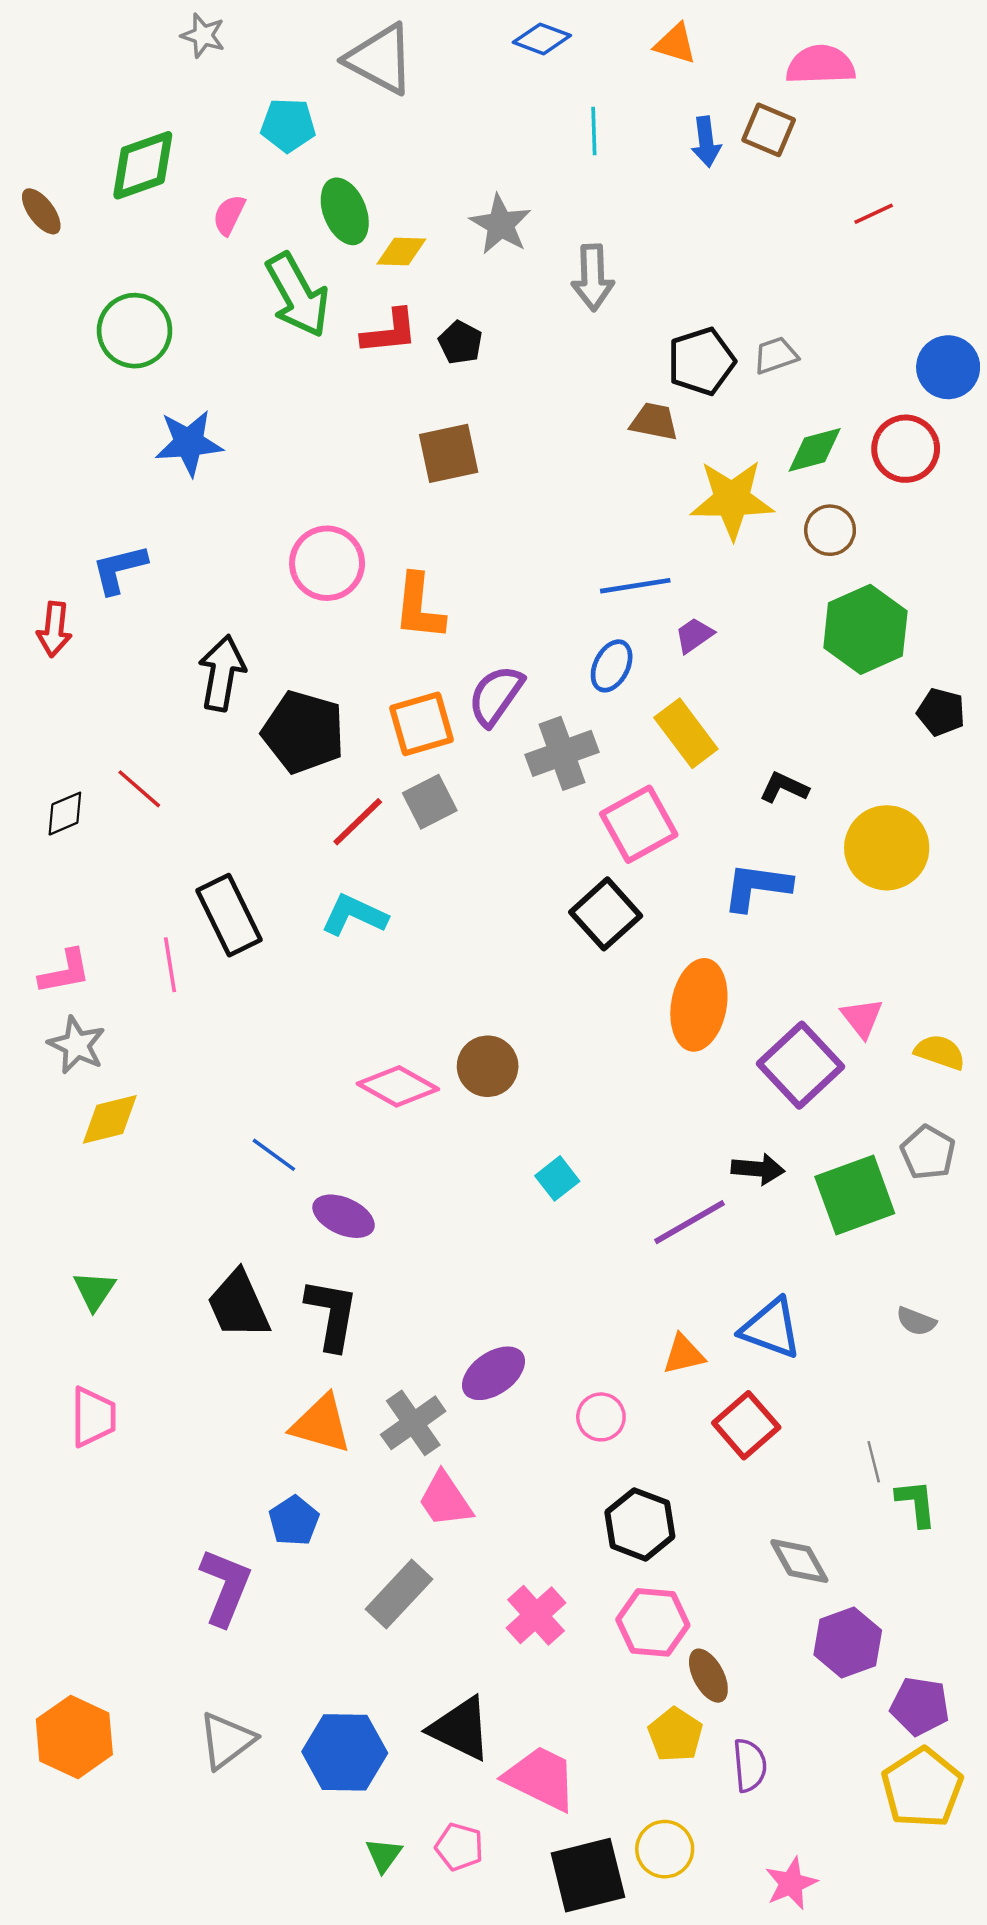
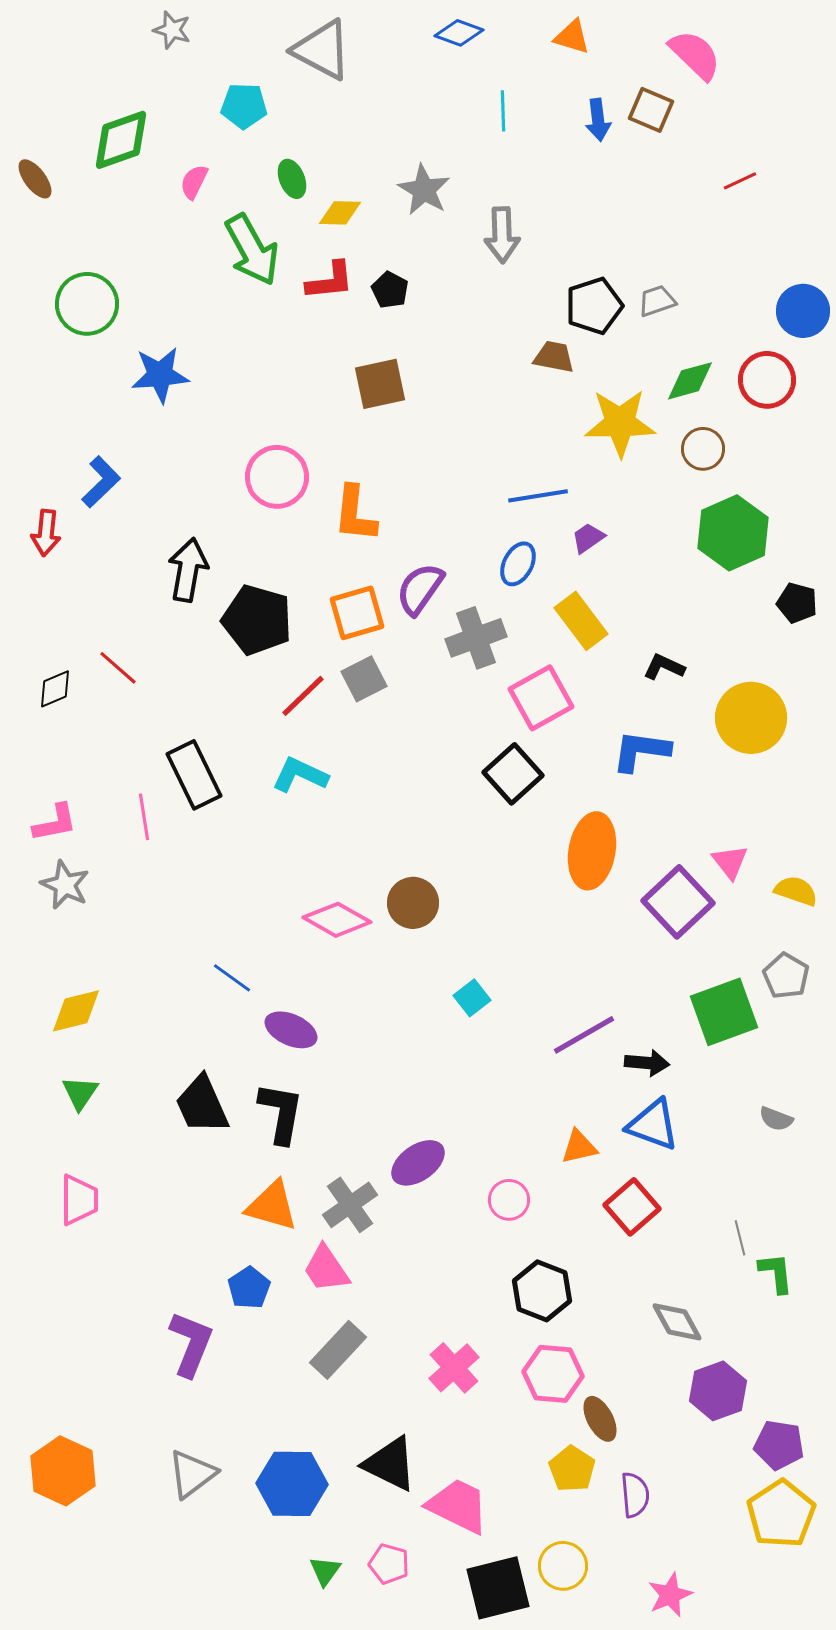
pink semicircle: (821, 65) -> (695, 55), turned 46
green ellipse: (345, 211) -> (292, 179), size x0.7
green circle: (135, 331) -> (87, 304), moved
blue L-shape: (119, 569) -> (101, 482), turned 150
yellow diamond: (110, 1119) -> (76, 1011), moved
black arrow: (758, 1169) -> (647, 1063), moved
pink trapezoid: (445, 1500) -> (326, 1269), moved

